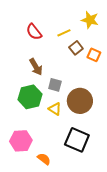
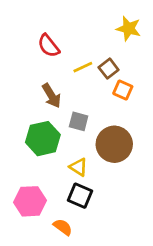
yellow line: (64, 33) -> (83, 67), moved
orange square: (94, 55) -> (123, 90), moved
yellow triangle: (55, 109) -> (79, 167), moved
black square: (77, 140) -> (80, 196), moved, size x0.7

